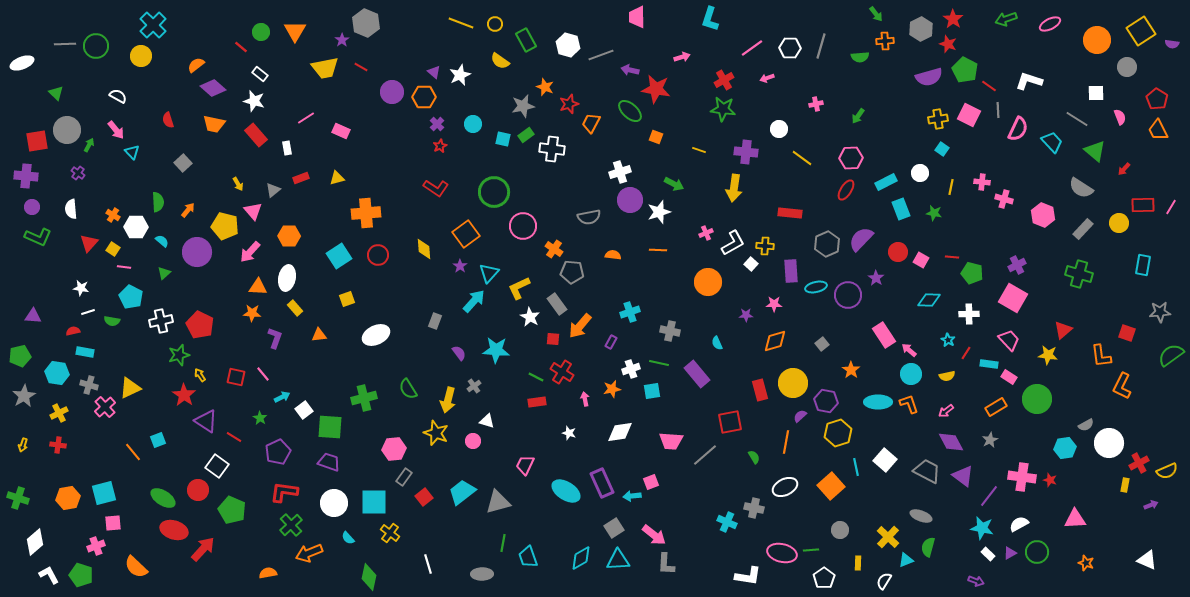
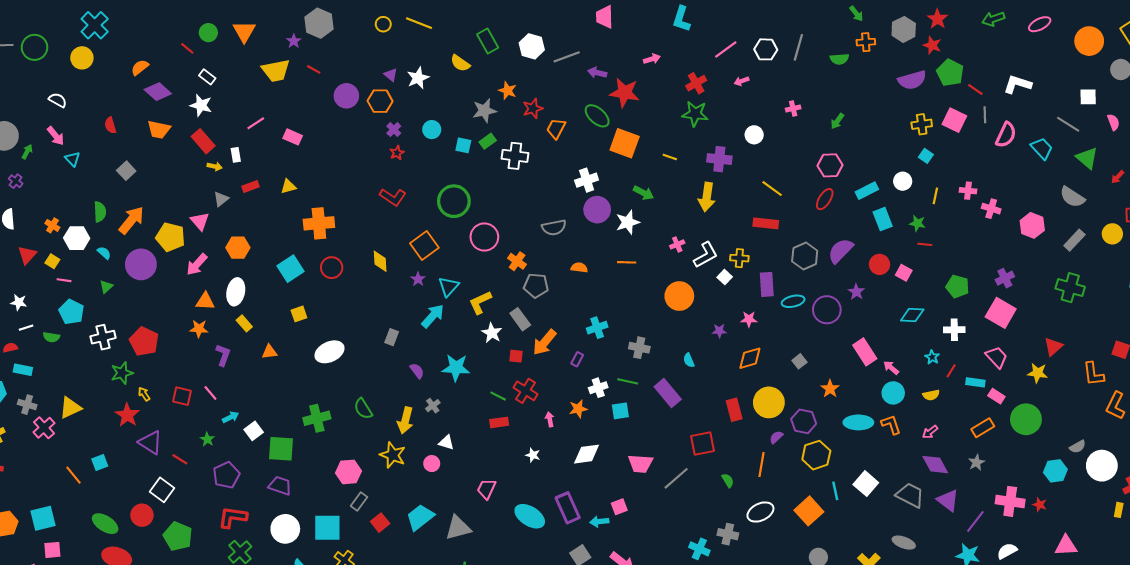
yellow circle: (495, 24) -> (383, 24), moved
orange square: (656, 137) -> (625, 143), size x2.0
yellow line: (802, 158) -> (772, 189), moved
yellow arrow: (238, 184) -> (215, 166), moved, turned -48
orange arrow: (188, 210) -> (131, 220), size x1.8
red line: (952, 257) -> (925, 244), moved

